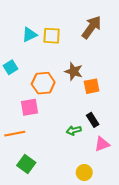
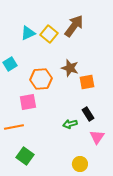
brown arrow: (92, 27) -> (74, 26), moved
yellow square: (52, 36) -> (49, 34), turned 36
pink triangle: (102, 144) -> (97, 137), turned -35

